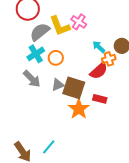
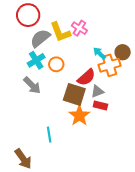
orange cross: (109, 59) -> (109, 65), size x1.5
red semicircle: (99, 71) -> (86, 77), moved
gray triangle: (58, 85) -> (97, 91), moved
cyan line: (49, 147) -> (49, 135), moved, turned -49

